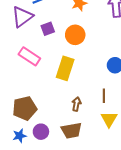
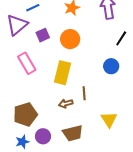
pink rectangle: (29, 56) -> (27, 63), turned 30
brown line: (104, 96) -> (84, 93), moved
brown arrow: (76, 104) -> (66, 104), moved, turned -112

